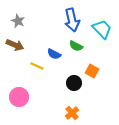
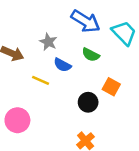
blue arrow: (72, 20) -> (86, 21), turned -45
gray star: (18, 21) -> (48, 42), moved

